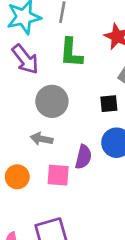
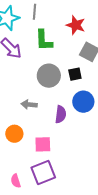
gray circle: (52, 101) -> (49, 76), moved
pink square: (58, 175) -> (43, 144), moved

